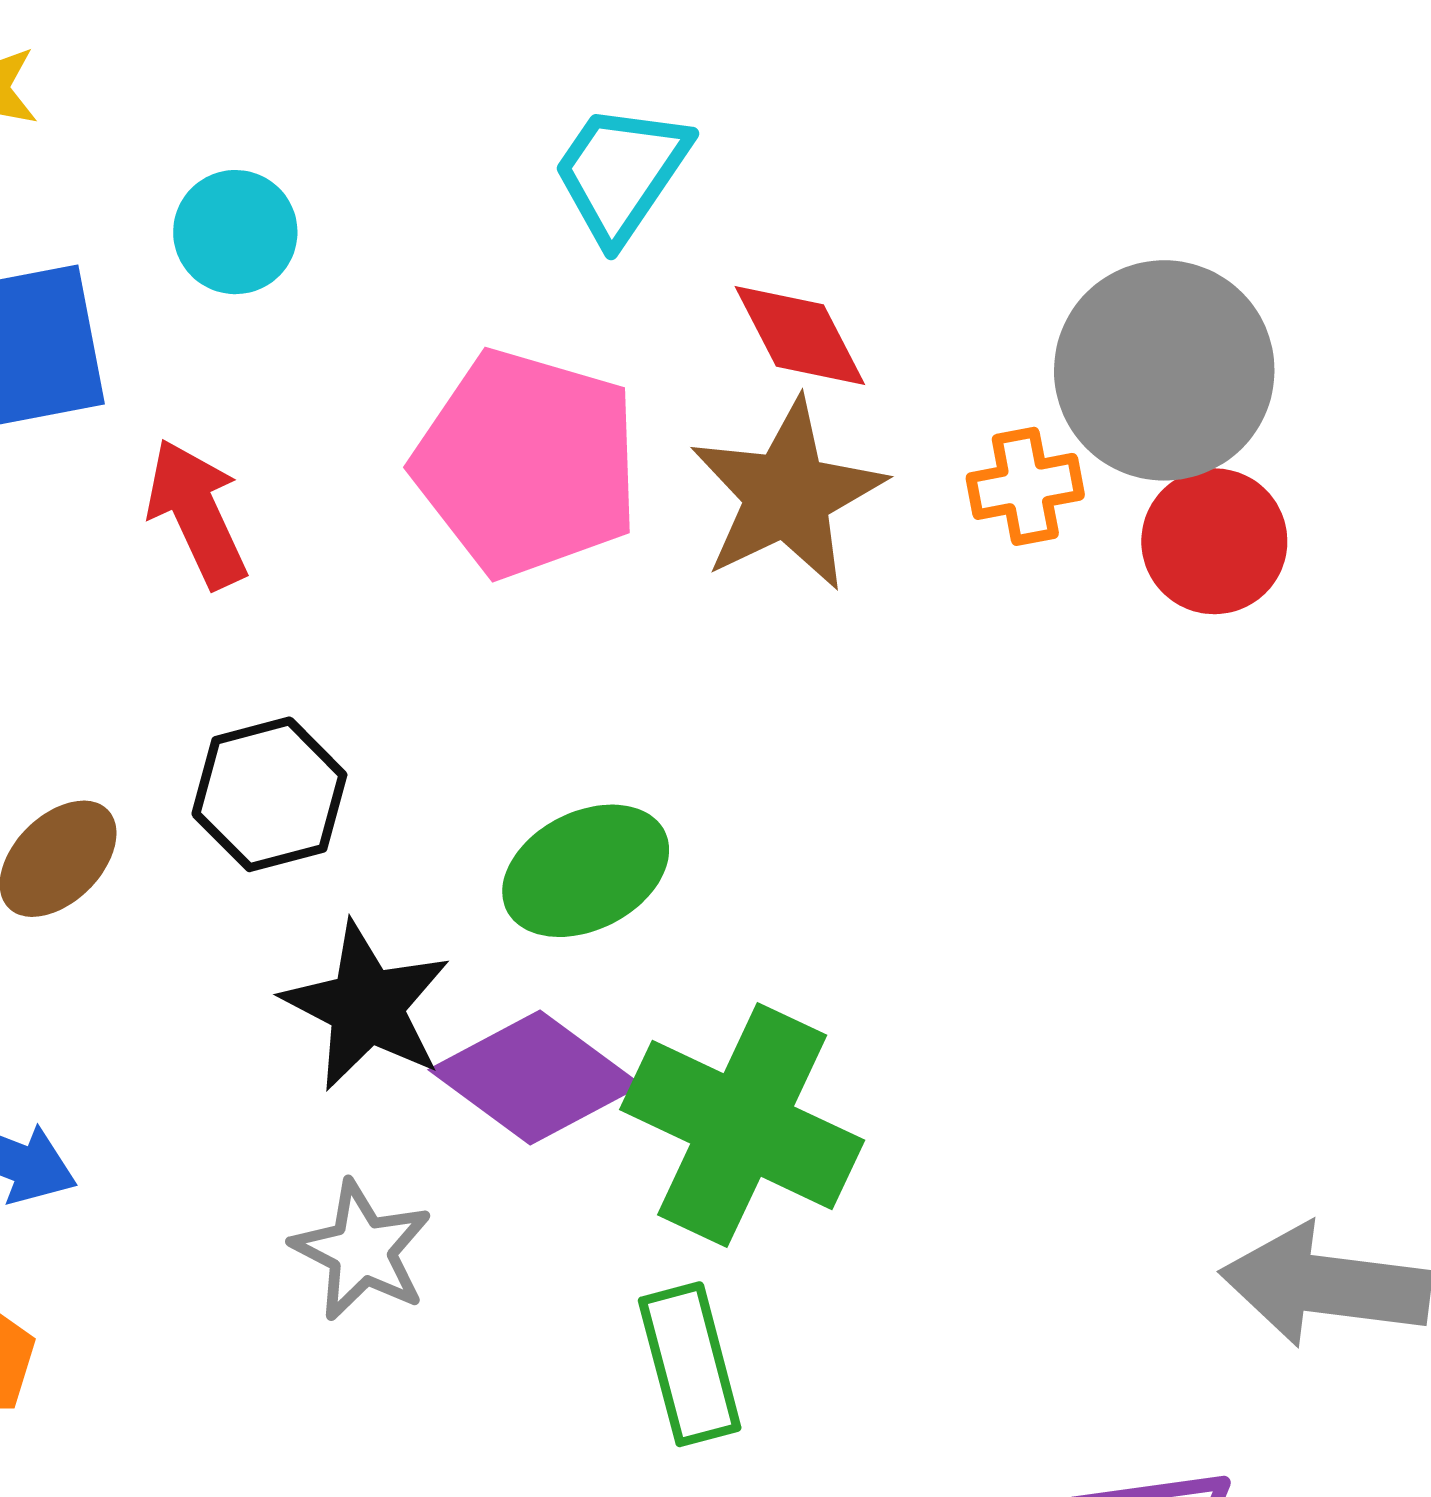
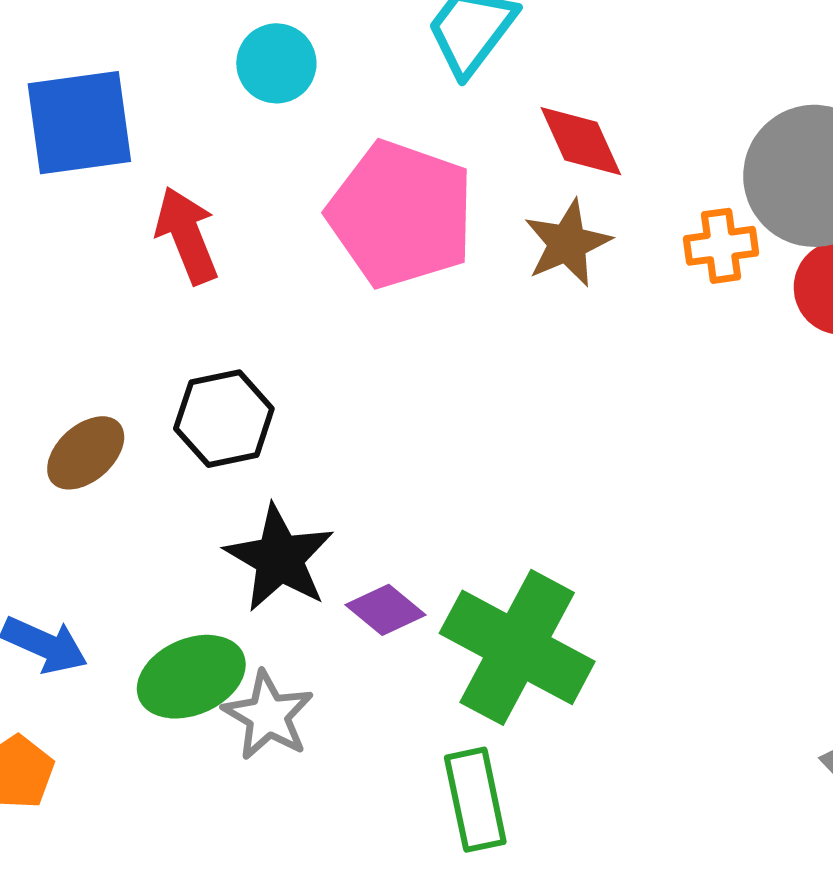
cyan circle: (235, 232) -> (276, 63), moved
brown star: (787, 495) -> (567, 243), size x0.7
green ellipse: (586, 871) -> (191, 677), moved
purple diamond: (535, 1078) -> (385, 610), size x0.6

